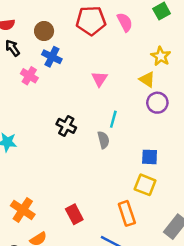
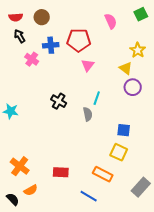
red pentagon: (91, 21) -> (79, 40), moved
brown circle: (44, 31) -> (42, 17), moved
blue cross: (52, 57) -> (51, 45), turned -35
orange rectangle: (127, 213) -> (103, 174), turned -48
red rectangle: (74, 214) -> (61, 172), turned -63

